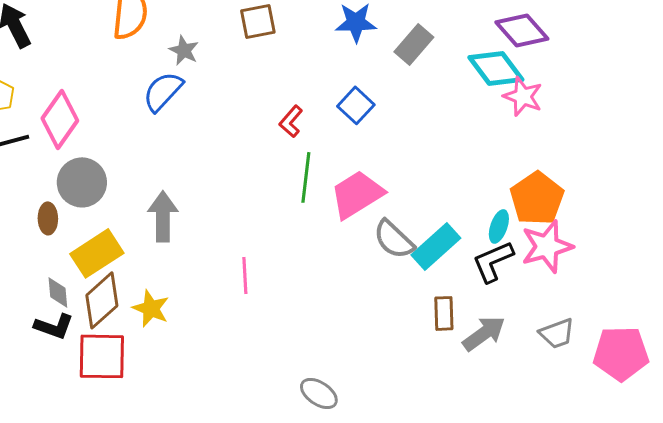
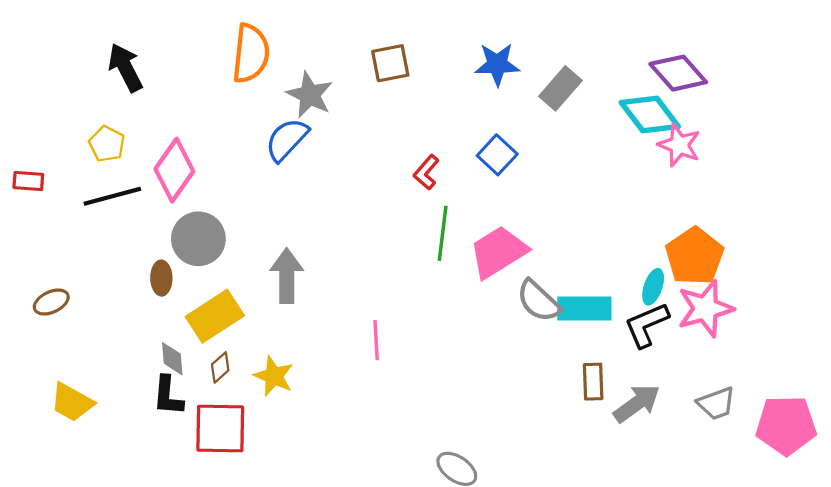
gray star: (184, 50) -> (310, 95), size x1.4
cyan rectangle: (436, 246) -> (584, 309), turned 42
brown diamond: (102, 300) -> (220, 367), size x0.5
black L-shape: (54, 326) -> (168, 396), turned 75

